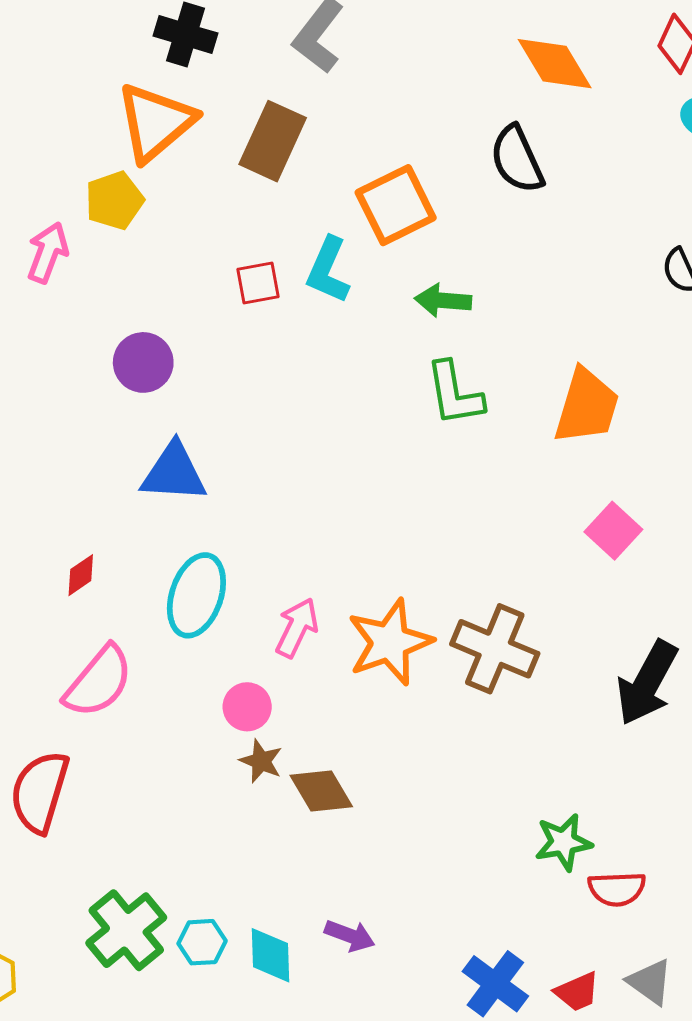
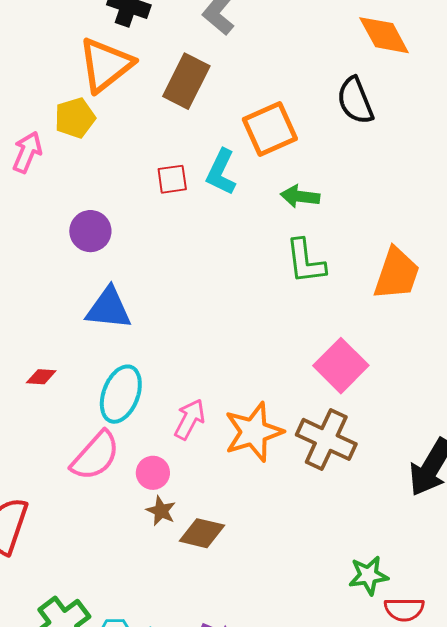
pink square: (613, 531) -> (341, 366), moved, size x1.4
red diamond: (81, 575) -> (41, 377), turned 36
pink semicircle: (99, 682) -> (95, 456), moved
brown diamond: (321, 791) -> (202, 533), turned -48

